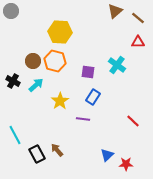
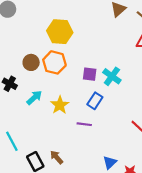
cyan cross: (117, 65) -> (112, 76), moved
cyan arrow: (36, 85) -> (34, 98), moved

